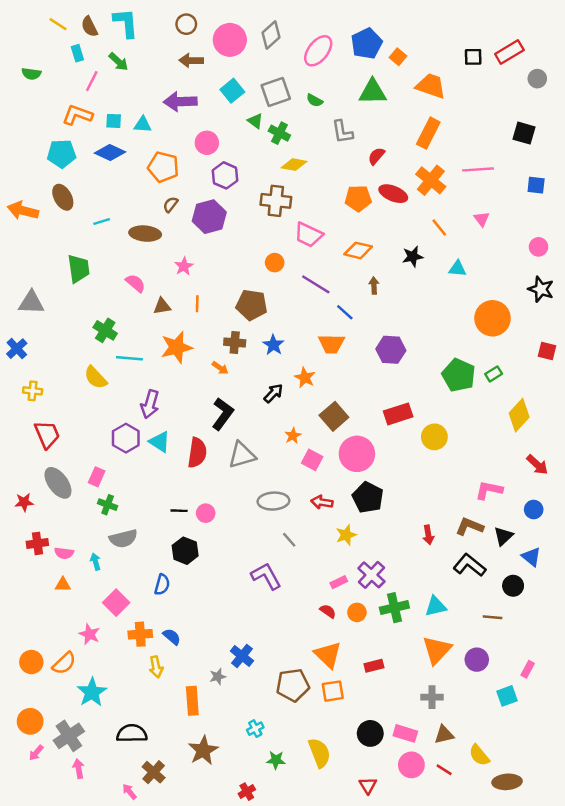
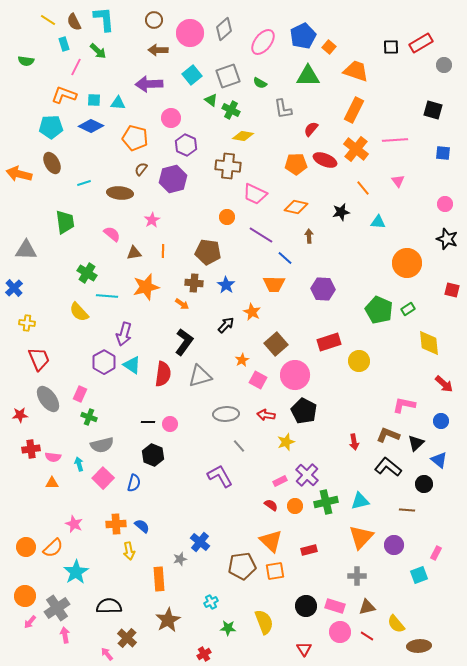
yellow diamond: (519, 415) -> (429, 343), turned -48
pink square: (116, 603) -> (103, 478), moved

